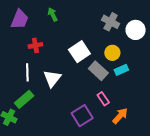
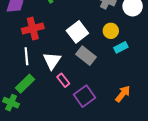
red cross: (35, 45) -> (33, 29), size x1.5
gray rectangle: (98, 71) -> (86, 56), moved
pink rectangle: (103, 99) -> (63, 80), moved

